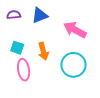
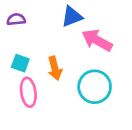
blue triangle: (40, 15) -> (72, 17), moved

